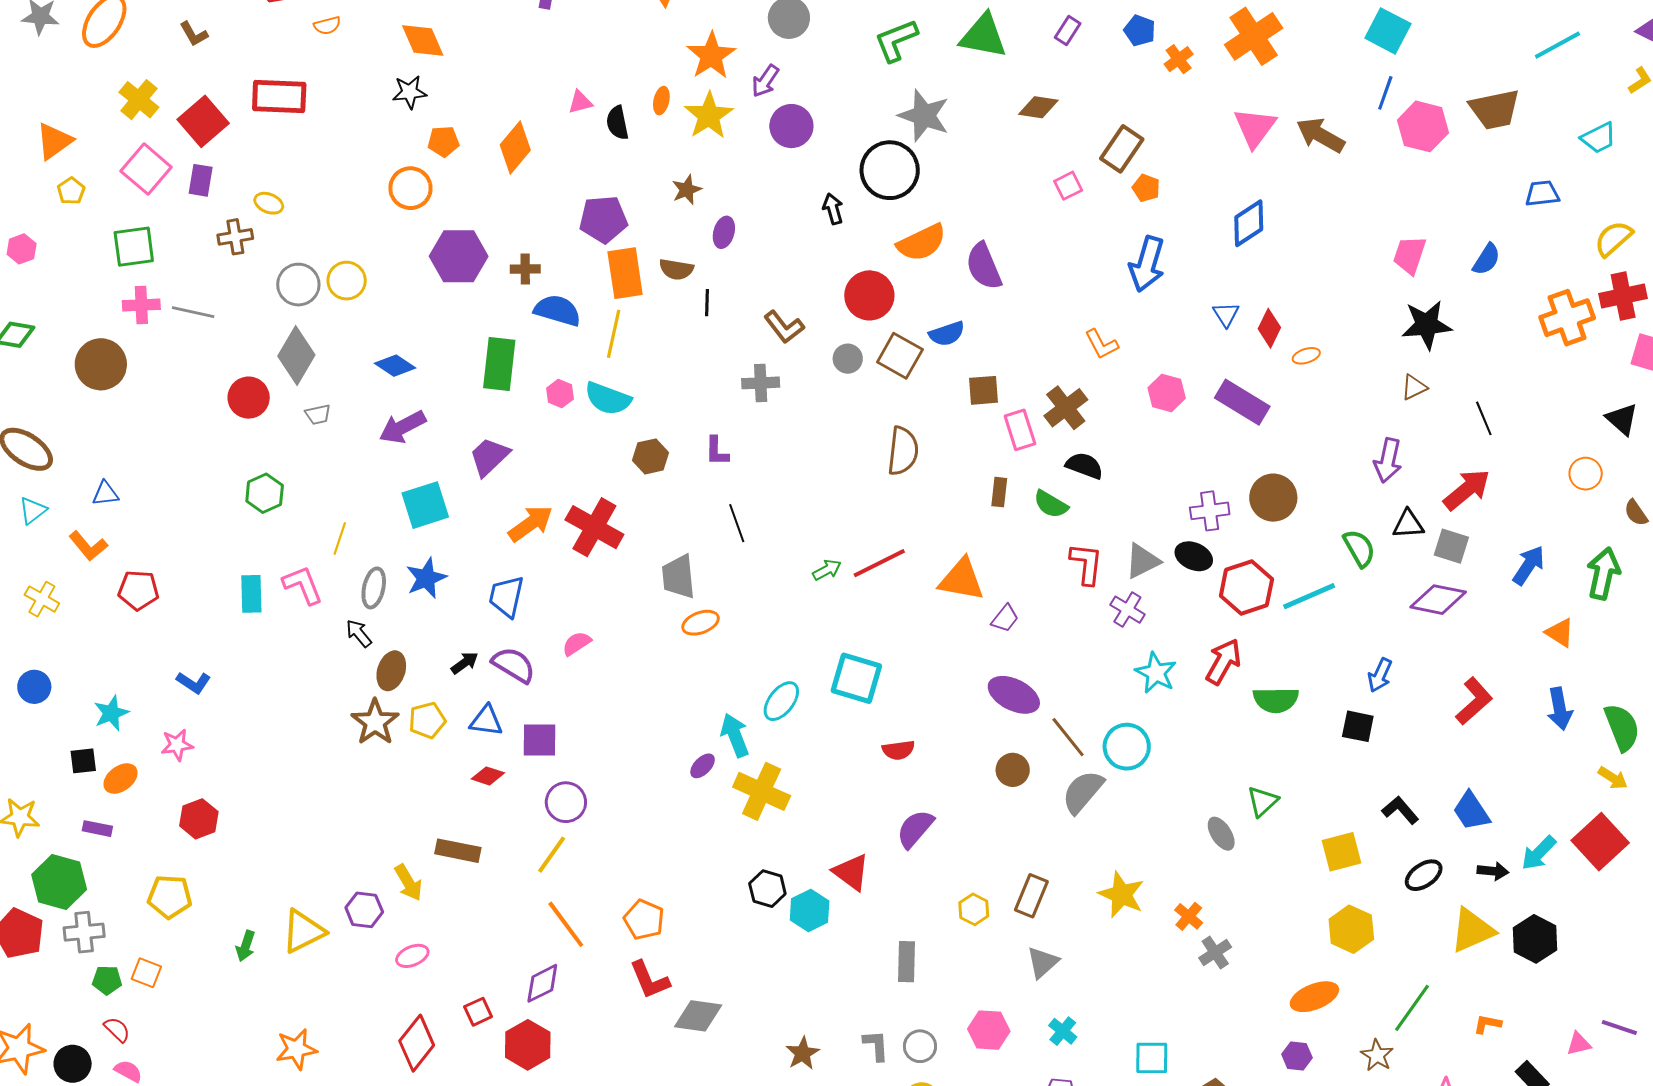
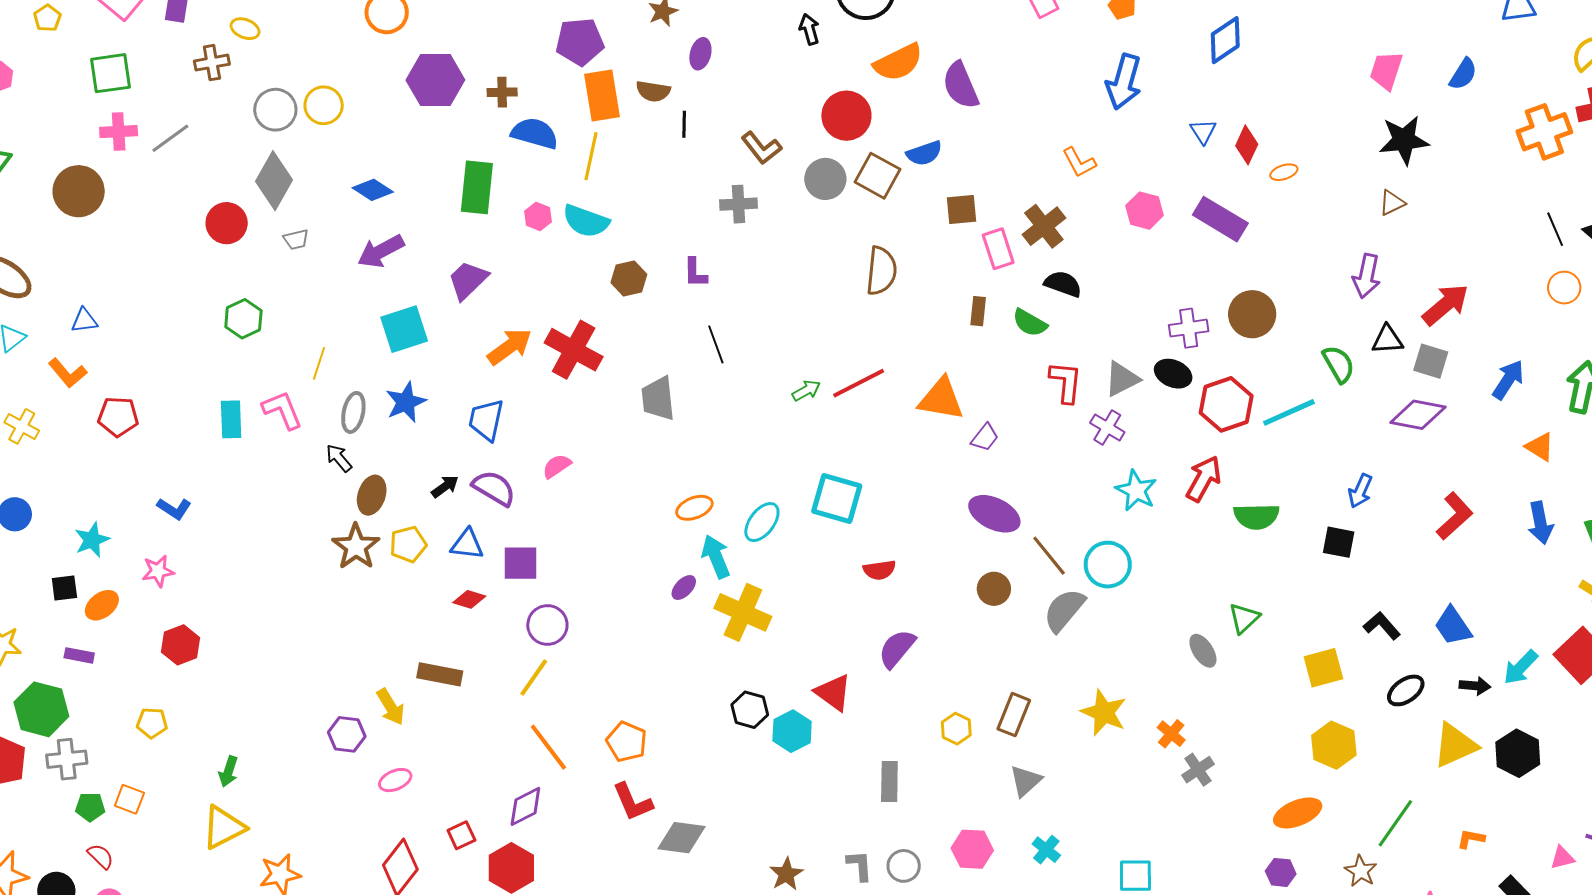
gray line: (193, 312) -> (170, 138), turned -48
gray circle: (848, 359) -> (825, 179), size x1.4
black line: (1484, 418) -> (1555, 229), moved
orange ellipse: (701, 623) -> (694, 508), moved
yellow pentagon: (170, 897) -> (152, 723), size x0.7
yellow triangle: (303, 931) -> (224, 827), moved

